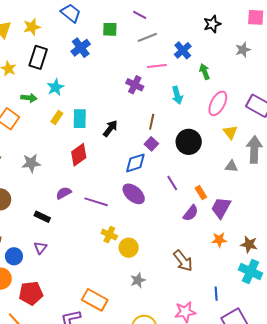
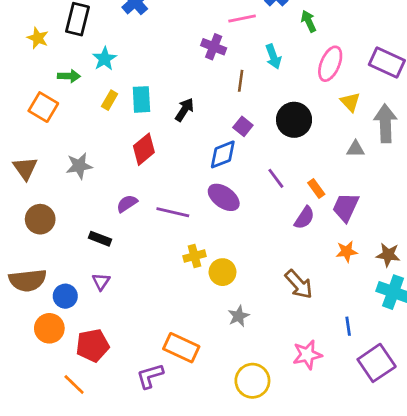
brown line: (152, 122) -> (241, 81), moved
yellow cross: (109, 235) -> (194, 256), turned -35

